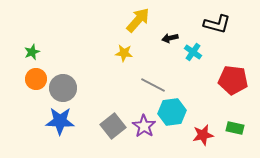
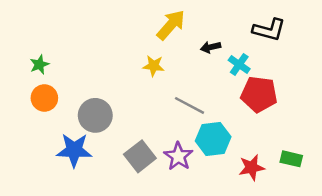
red pentagon: (233, 80) -> (259, 94), moved
gray circle: (63, 88) -> (95, 115), moved

